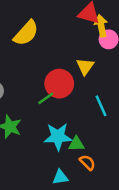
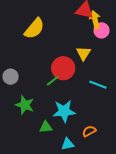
cyan line: (101, 106) -> (98, 85), turned -42
green triangle: (76, 144) -> (46, 127), moved
orange semicircle: (87, 162) -> (89, 131), turned -72

